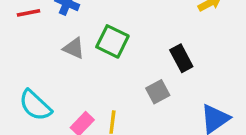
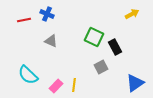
green square: (112, 41) -> (94, 37), moved

